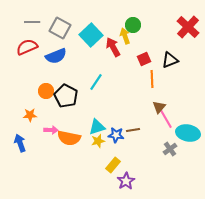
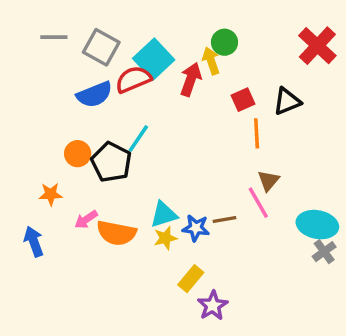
red semicircle: (27, 47) -> (133, 79), moved
red arrow: (113, 47) -> (191, 79), turned 48
cyan line: (96, 82) -> (138, 138), moved
pink line: (166, 119) -> (258, 203), moved
pink arrow: (51, 130) -> (86, 219), turned 144
gray cross: (170, 149) -> (324, 252), moved

